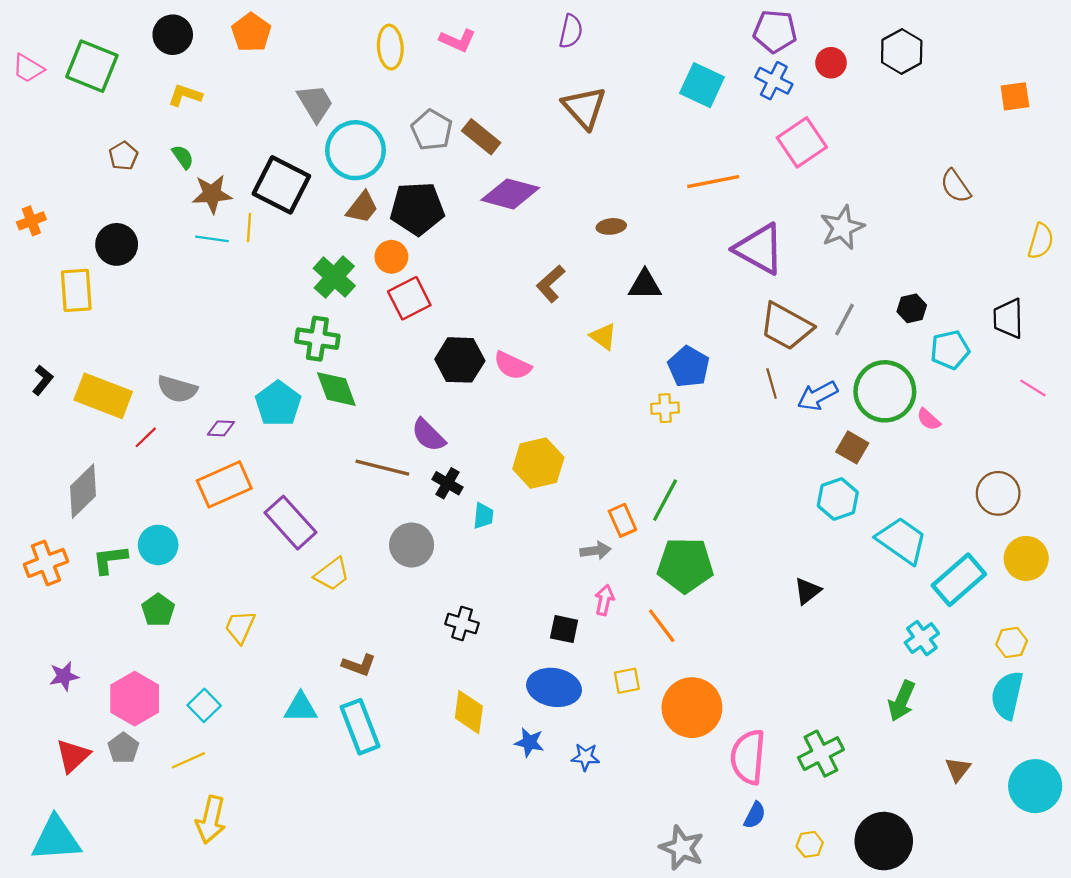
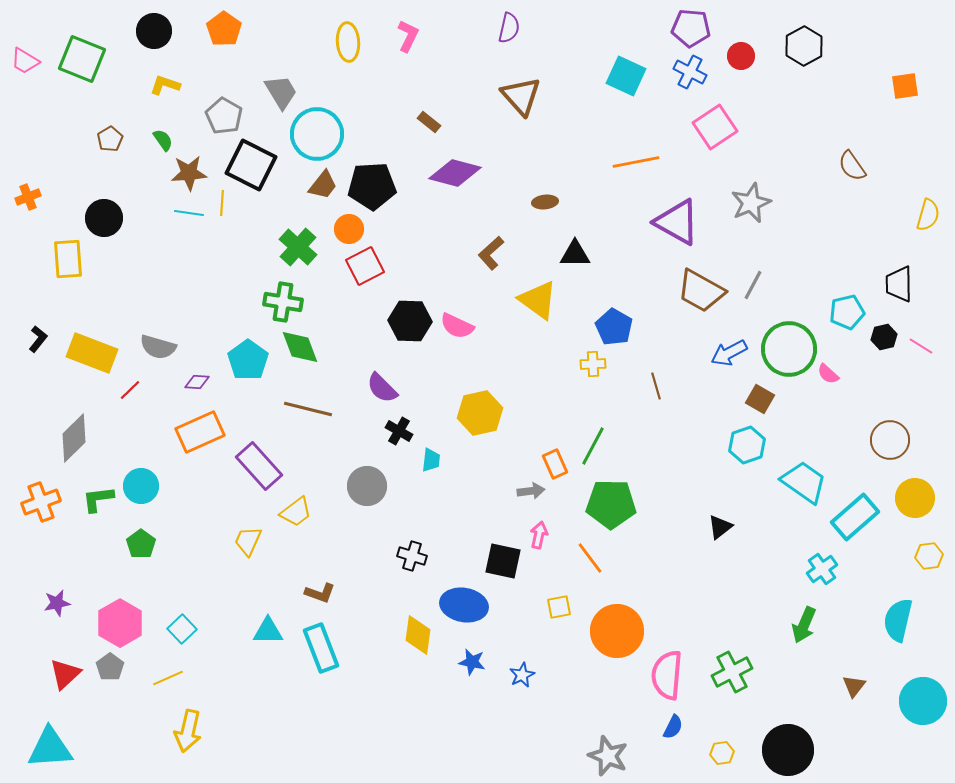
pink L-shape: (458, 40) -> (408, 36), turned -88
gray pentagon: (432, 130) -> (224, 116), moved
brown rectangle: (481, 137) -> (429, 122), size x0.7
black hexagon: (912, 308) -> (884, 337), moved
yellow triangle: (603, 336) -> (538, 300), size x1.6
brown line: (772, 383) -> (656, 386), moved
brown line: (382, 468) -> (308, 409), moved
yellow trapezoid: (240, 627) -> (248, 541), moved
black square: (564, 629) -> (503, 561), size x1.4
yellow hexagon: (1012, 643) -> (929, 556), moved
blue ellipse: (554, 687) -> (464, 605), moved
blue star: (585, 757) -> (522, 675), turned -30

